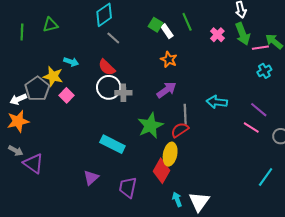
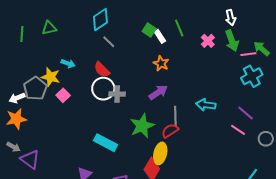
cyan cross: (264, 71) -> (252, 76), size x1.5

